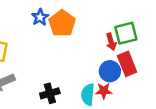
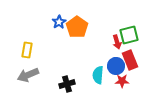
red star: (104, 91) -> (122, 81), moved
cyan semicircle: (88, 95) -> (98, 75), moved

